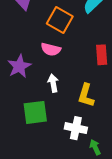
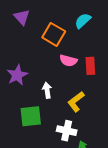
pink semicircle: (51, 49) -> (68, 61), moved
yellow L-shape: (86, 95) -> (76, 102), turned 35

